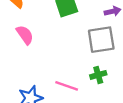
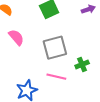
gray square: (101, 40) -> (55, 48), moved

